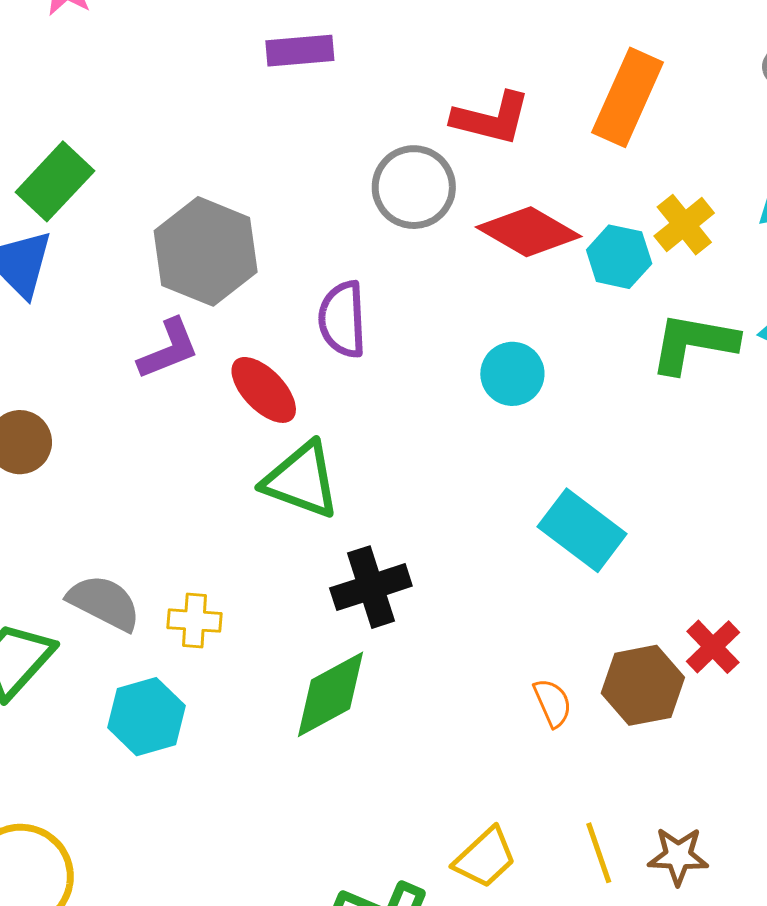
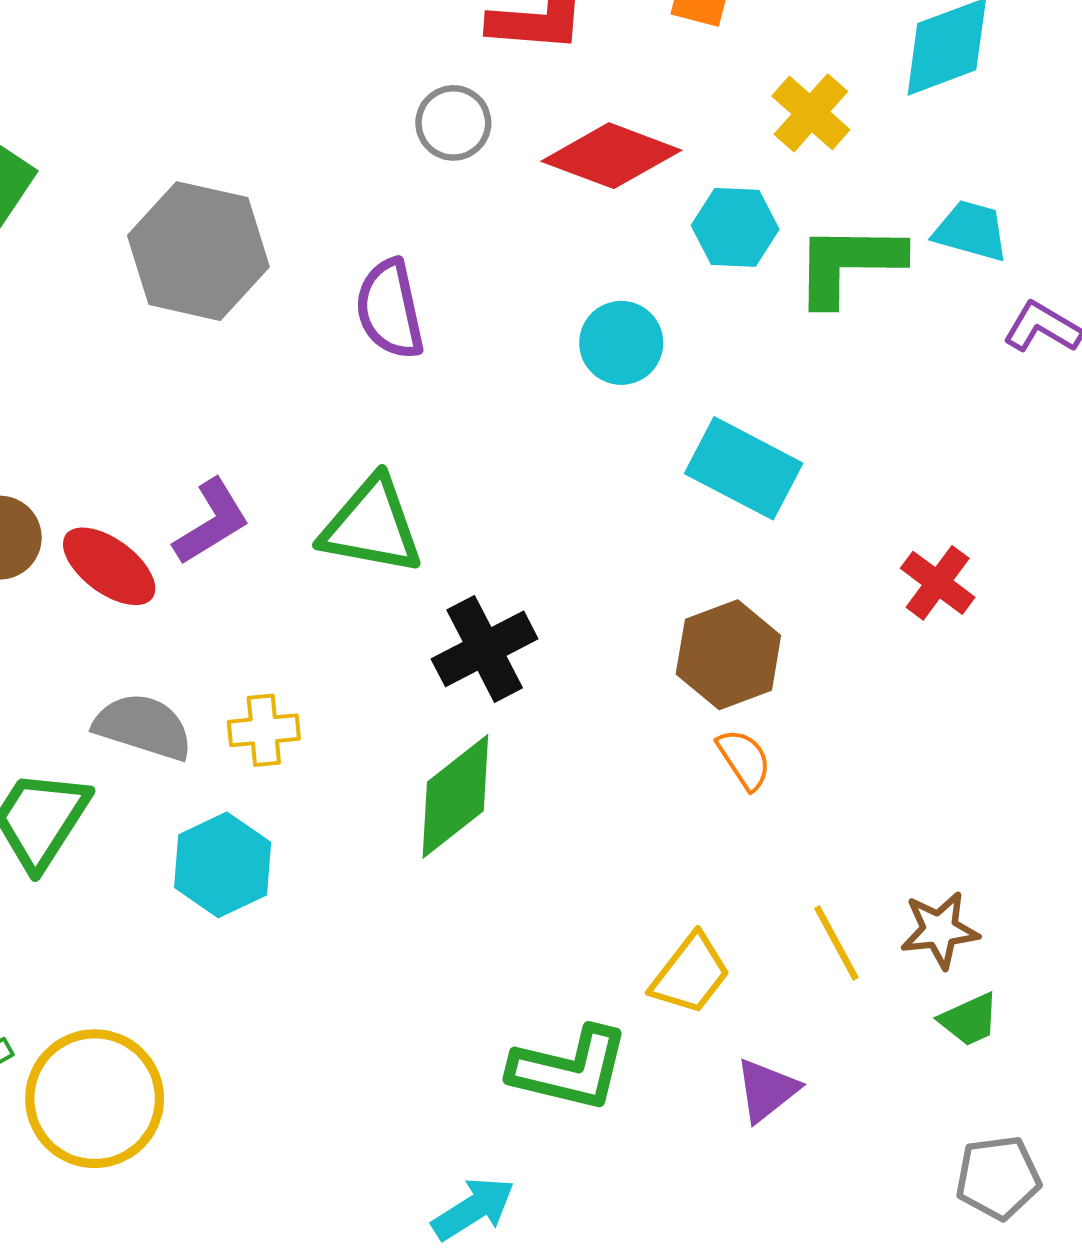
gray circle: (414, 187) -> (453, 123), size x0.7
cyan hexagon: (619, 257) -> (735, 227), moved
purple L-shape: (168, 349) -> (212, 522), moved
red ellipse: (264, 390) -> (109, 566), moved
cyan rectangle: (582, 530) -> (744, 468), moved
red cross: (713, 647) -> (938, 583), moved
brown hexagon: (643, 685) -> (728, 655), moved

